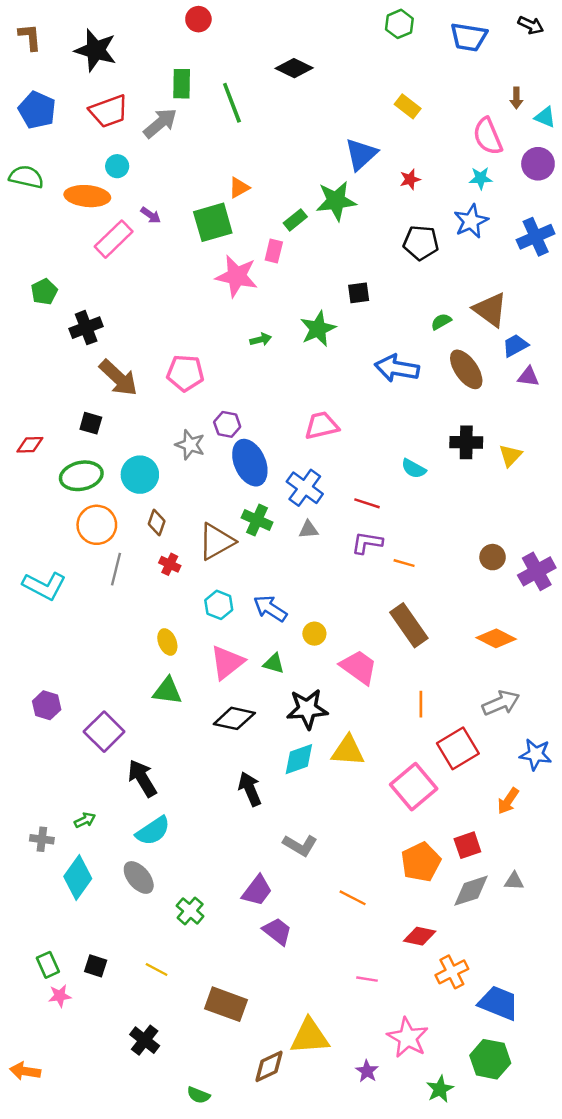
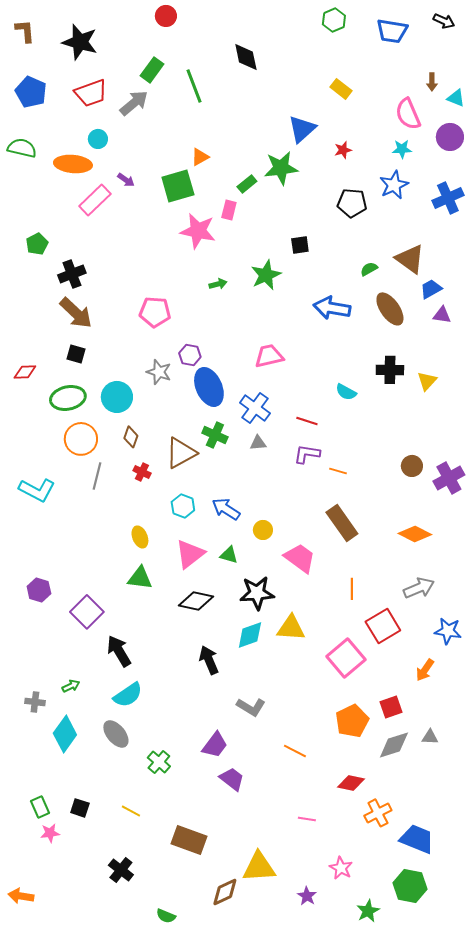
black diamond: (294, 68) -> (246, 57), turned 52
green rectangle: (182, 84) -> (152, 70), turned 35
brown arrow: (118, 378) -> (76, 313), moved
pink star: (408, 1038) -> (341, 868), size x0.7

